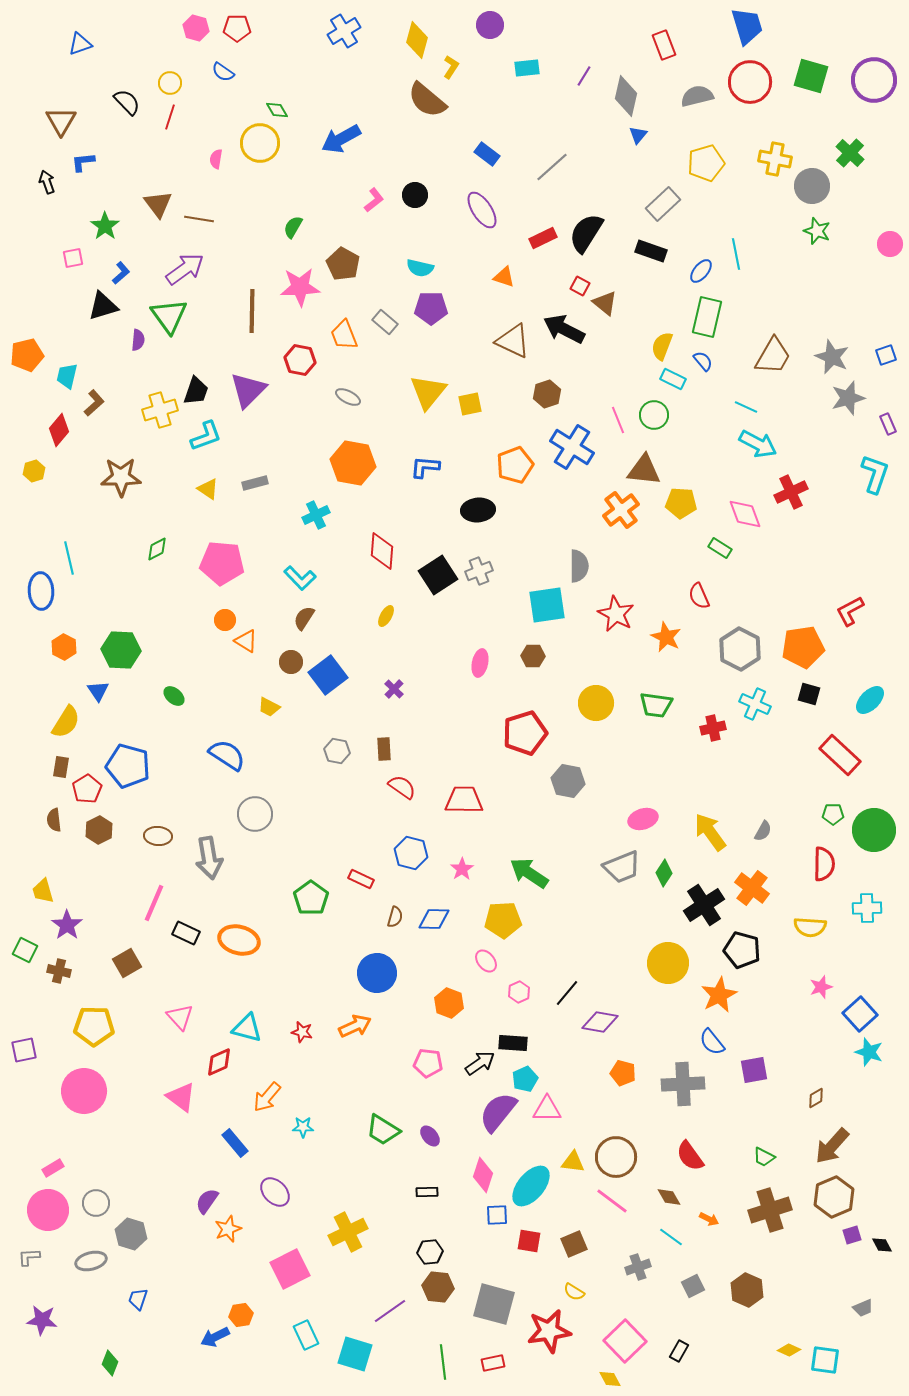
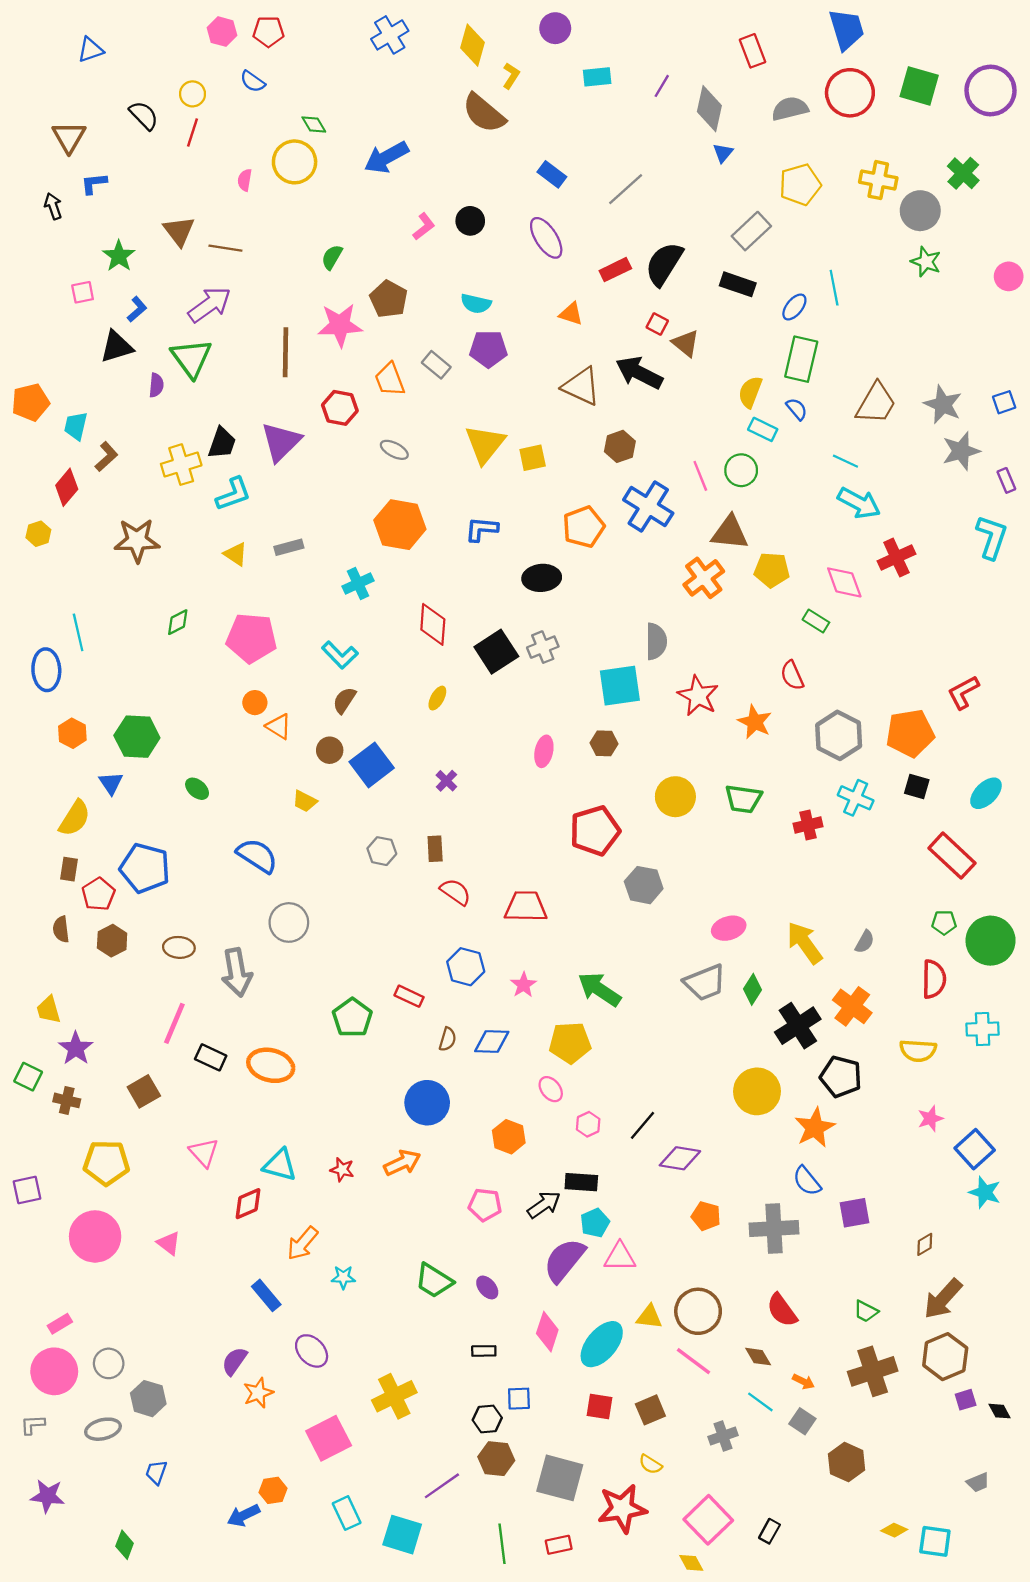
pink triangle: (181, 1097) -> (169, 1243), moved, size x0.7
blue square: (497, 1215) -> (519, 1399), moved
gray square: (693, 1286) -> (802, 1421), moved, turned -30

